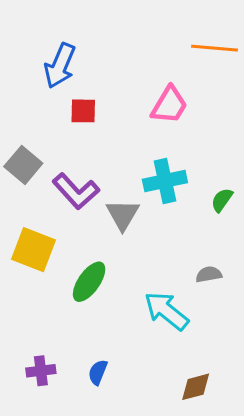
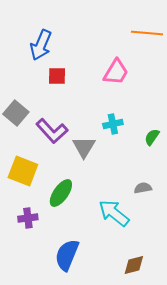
cyan cross: (165, 181) -> (113, 124), size x0.7
purple cross: (41, 371) -> (28, 218), moved
blue semicircle: (98, 372) -> (67, 255), size x1.8

